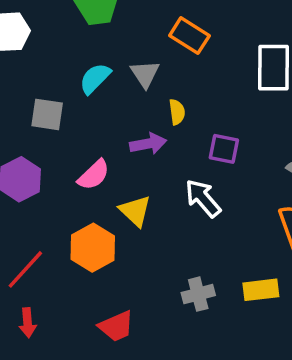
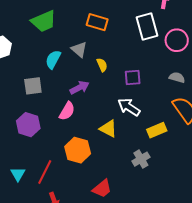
purple arrow: (148, 144) -> (79, 88), moved
yellow triangle: (135, 211) -> (108, 129), moved
yellow rectangle: (261, 290) -> (157, 130), moved

